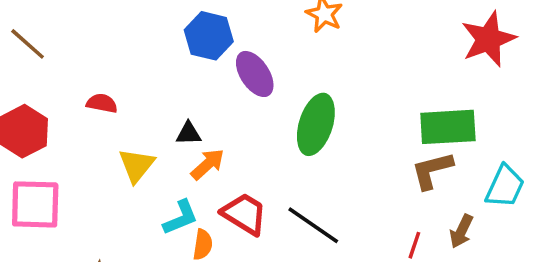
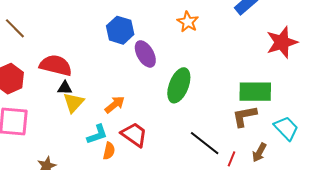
red semicircle: (102, 103) -> (56, 65), size x1.8
black triangle: (189, 133) -> (65, 88), moved
cyan trapezoid: (505, 186) -> (286, 128), turned -72
black line: (313, 225) -> (205, 143), moved

